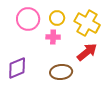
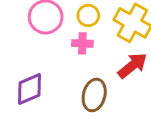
brown ellipse: (61, 72) -> (94, 95), turned -70

